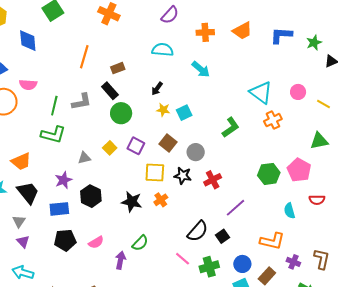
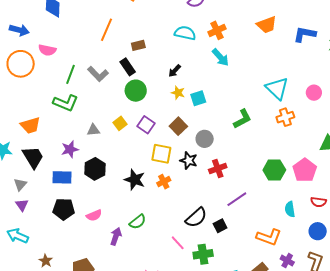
orange cross: (205, 32) -> (217, 30), moved, turned -30
gray L-shape: (81, 102) -> (98, 74), turned 50
blue circle: (242, 264) -> (318, 231), moved

